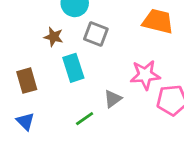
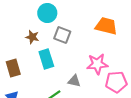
gray triangle: (113, 99) -> (74, 81), turned 48

